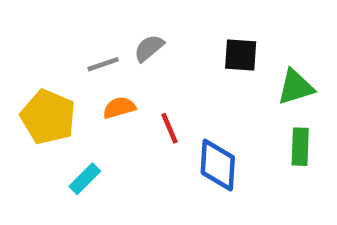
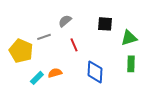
gray line: (103, 64) -> (44, 37), moved
orange semicircle: (119, 108) -> (55, 73), moved
red line: (170, 128) -> (74, 45), moved

